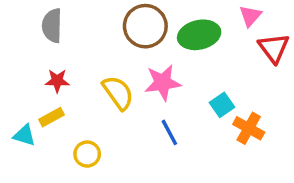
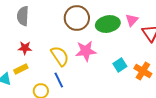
pink triangle: (250, 16) -> (132, 20), moved
orange cross: (249, 128) -> (143, 71), moved
blue line: (169, 132) -> (59, 80), moved

